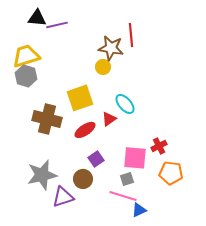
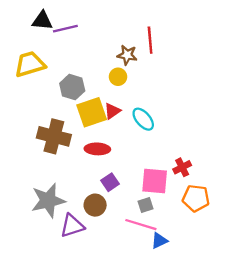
brown star: (111, 48) -> (127, 55), size x0.7
gray hexagon: (26, 76) -> (72, 87), moved
red triangle: (109, 119) -> (112, 111), moved
red ellipse: (85, 130) -> (97, 149), turned 35

